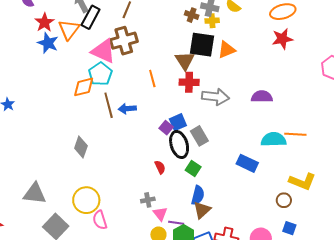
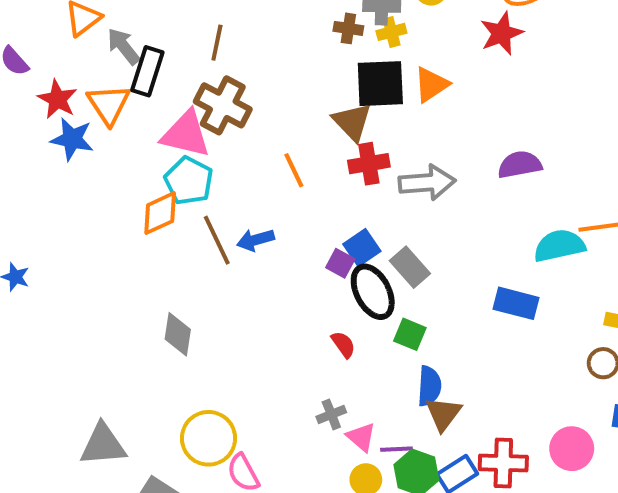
red star: (282, 39) -> (501, 33), moved
brown cross: (124, 41) -> (223, 105), turned -36

